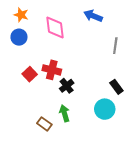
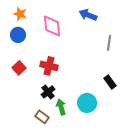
red square: (30, 74) -> (19, 68), moved
black cross: (67, 86) -> (48, 92), moved
cyan circle: (105, 109) -> (87, 103), moved

